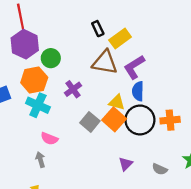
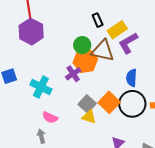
green circle: (51, 58) -> (82, 45), moved
purple L-shape: (134, 67) -> (128, 43), moved
orange hexagon: (34, 80) -> (85, 61), moved
yellow triangle: (117, 102) -> (89, 117), moved

